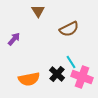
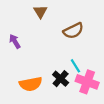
purple arrow: (14, 39) -> (15, 41), turned -72

